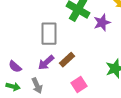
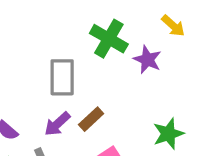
purple star: (102, 23) -> (147, 60), turned -30

